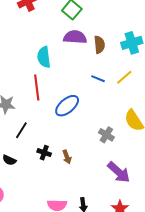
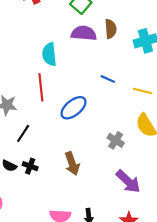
brown semicircle: (99, 45) -> (111, 29), moved
yellow line: (124, 77) -> (143, 91), moved, turned 54
black cross: (44, 153) -> (30, 166), moved
brown arrow: (67, 157) -> (72, 164), size x1.5

